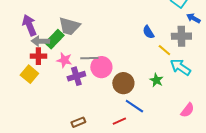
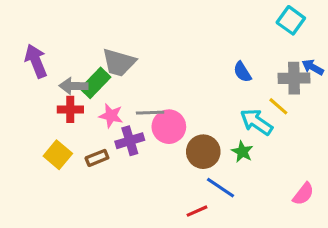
blue arrow: (193, 18) -> (313, 67), moved
purple arrow: (29, 25) -> (36, 61), moved
yellow line: (164, 50) -> (278, 106), moved
cyan arrow: (180, 67) -> (256, 122), moved
yellow square: (29, 74) -> (58, 155), moved
green star: (156, 80) -> (242, 152), moved
brown rectangle: (78, 122) -> (97, 158), moved

